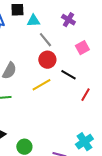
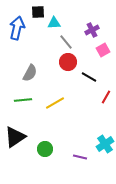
purple cross: (68, 20) -> (92, 30), moved, turned 32
yellow line: (41, 85) -> (55, 103), moved

